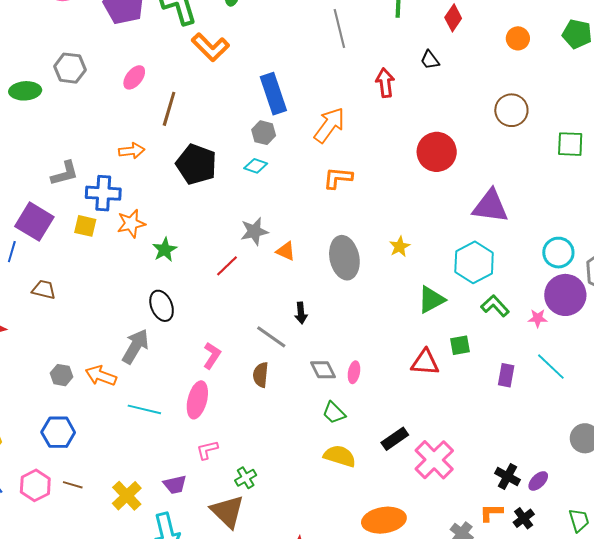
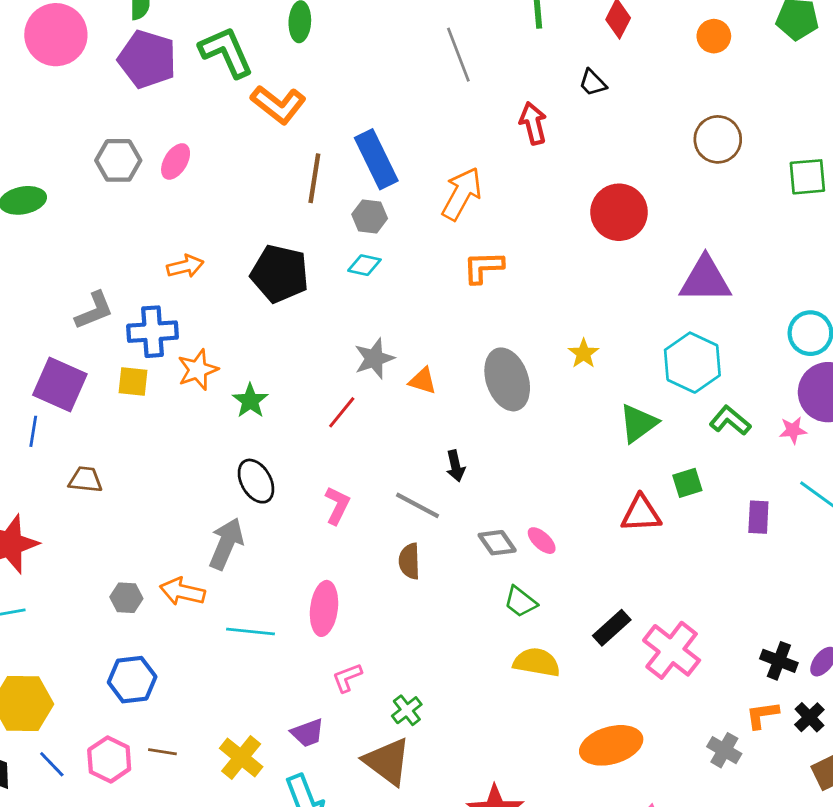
gray hexagon: (70, 68) -> (118, 160), moved
brown line: (169, 109) -> (314, 178), moved
pink L-shape: (212, 356) -> (337, 505), moved
pink ellipse: (354, 372) -> (542, 541), turned -50

